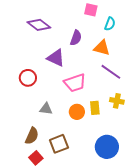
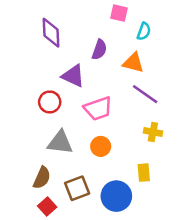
purple diamond: (39, 25) -> (51, 33), turned 50
red circle: (28, 78) -> (50, 102), moved
yellow rectangle: (95, 108) -> (144, 173), moved
gray triangle: (46, 109) -> (60, 142), size x1.5
blue circle: (107, 147) -> (116, 196), moved

